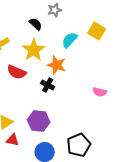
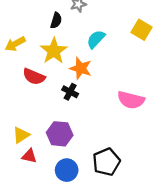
black semicircle: (36, 24) -> (56, 20), turned 64
yellow square: (97, 31) -> (141, 30), moved
pink semicircle: (100, 92) -> (131, 100), size x1.6

